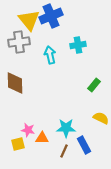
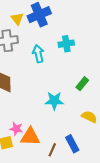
yellow triangle: (29, 20) -> (17, 19), size x0.6
cyan star: (66, 128) -> (54, 101), moved
orange triangle: (42, 138) -> (30, 137), size x1.5

